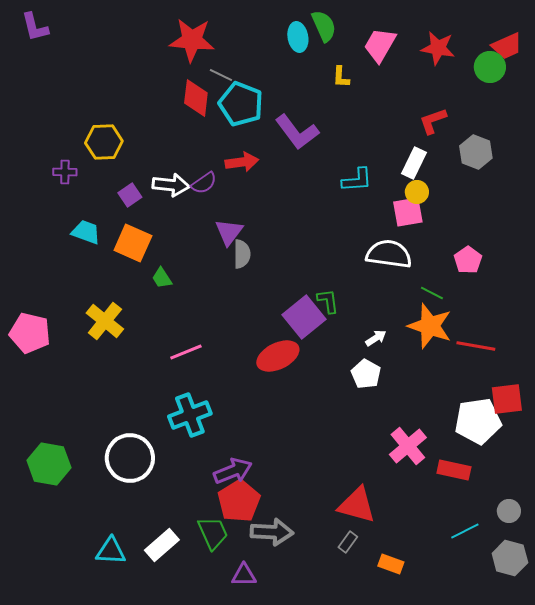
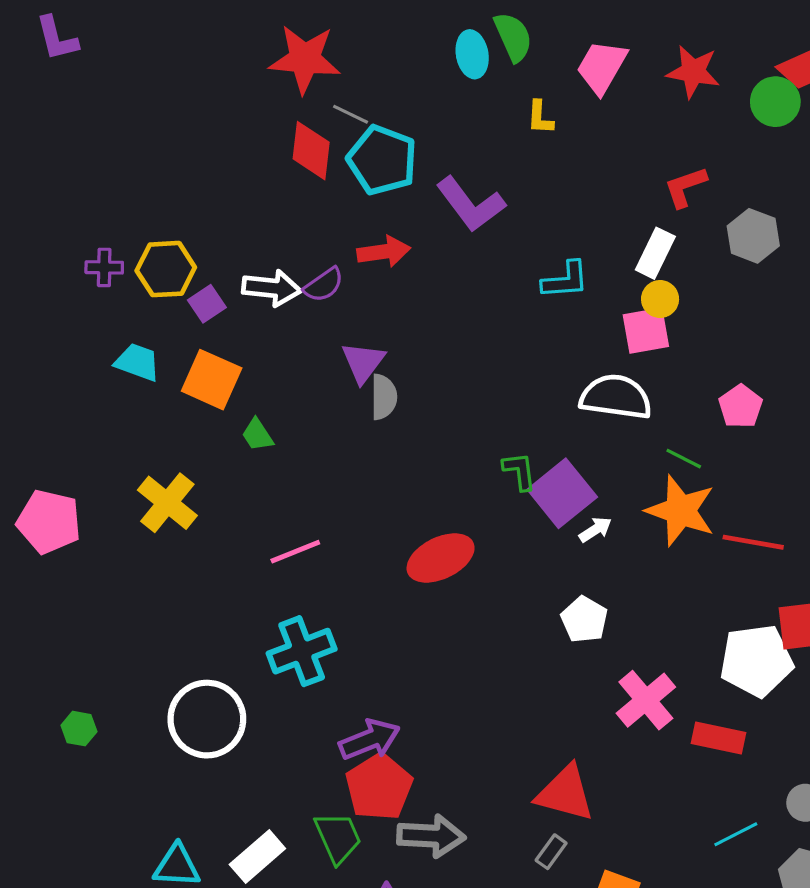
yellow hexagon: (104, 142) -> (166, 269), moved
purple square: (304, 317) -> (562, 493), moved
white pentagon: (366, 374) -> (584, 620), moved
green hexagon: (49, 464) -> (79, 729), size x0.5

